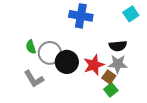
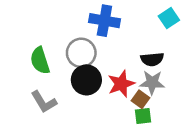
green semicircle: (31, 47) -> (40, 61), size x1.5
gray circle: (50, 53) -> (81, 53), moved
green square: (111, 90) -> (143, 116), turned 32

